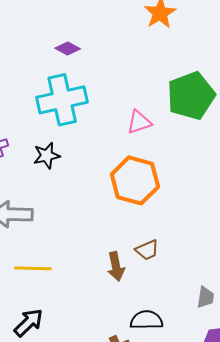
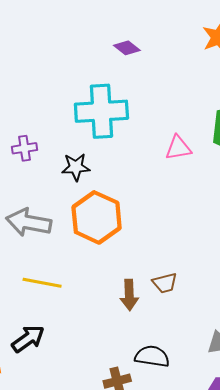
purple diamond: (68, 48) -> (127, 48), moved
orange hexagon: (135, 180) -> (97, 217), moved

